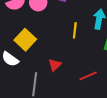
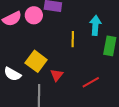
yellow square: (25, 40) -> (36, 61), moved

